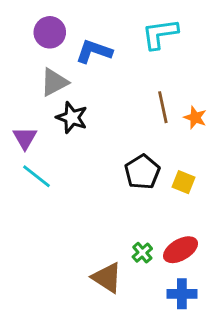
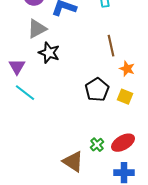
orange star: (195, 118) -> (127, 69), moved

